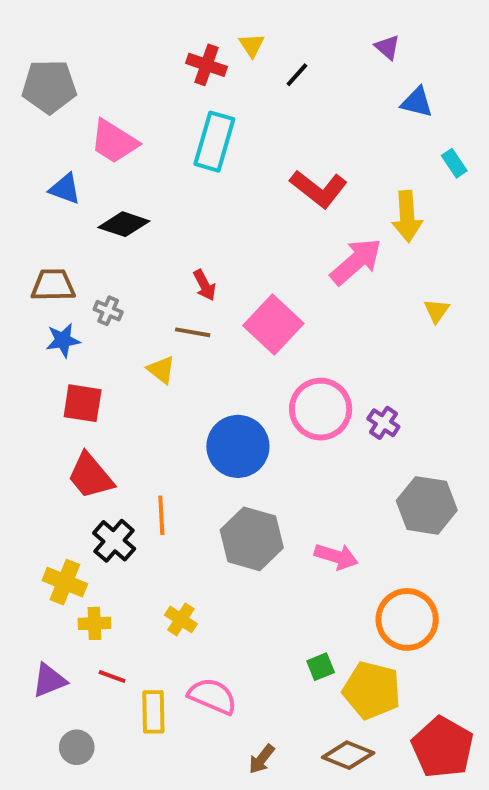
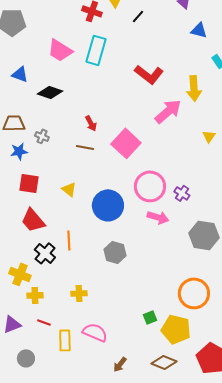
pink trapezoid: (114, 142) -> (60, 50), moved
yellow triangle: (161, 370) -> (69, 189), moved
gray hexagon: (252, 539) -> (115, 252), size x0.7
pink arrow: (336, 557) -> (158, 217), moved
yellow cross: (181, 619) -> (79, 293), turned -35

